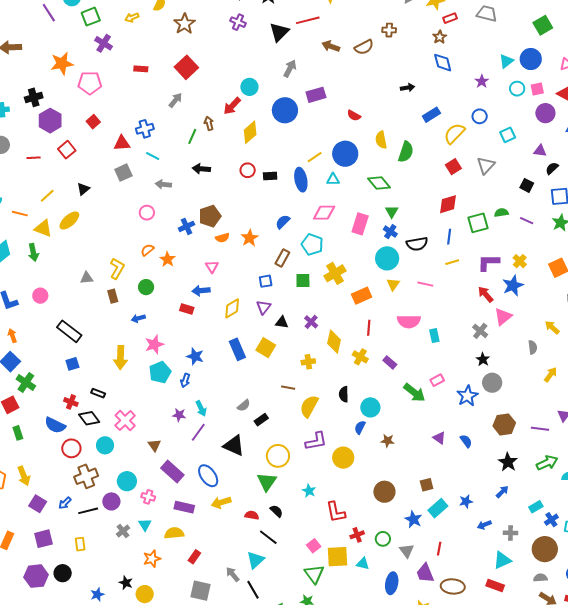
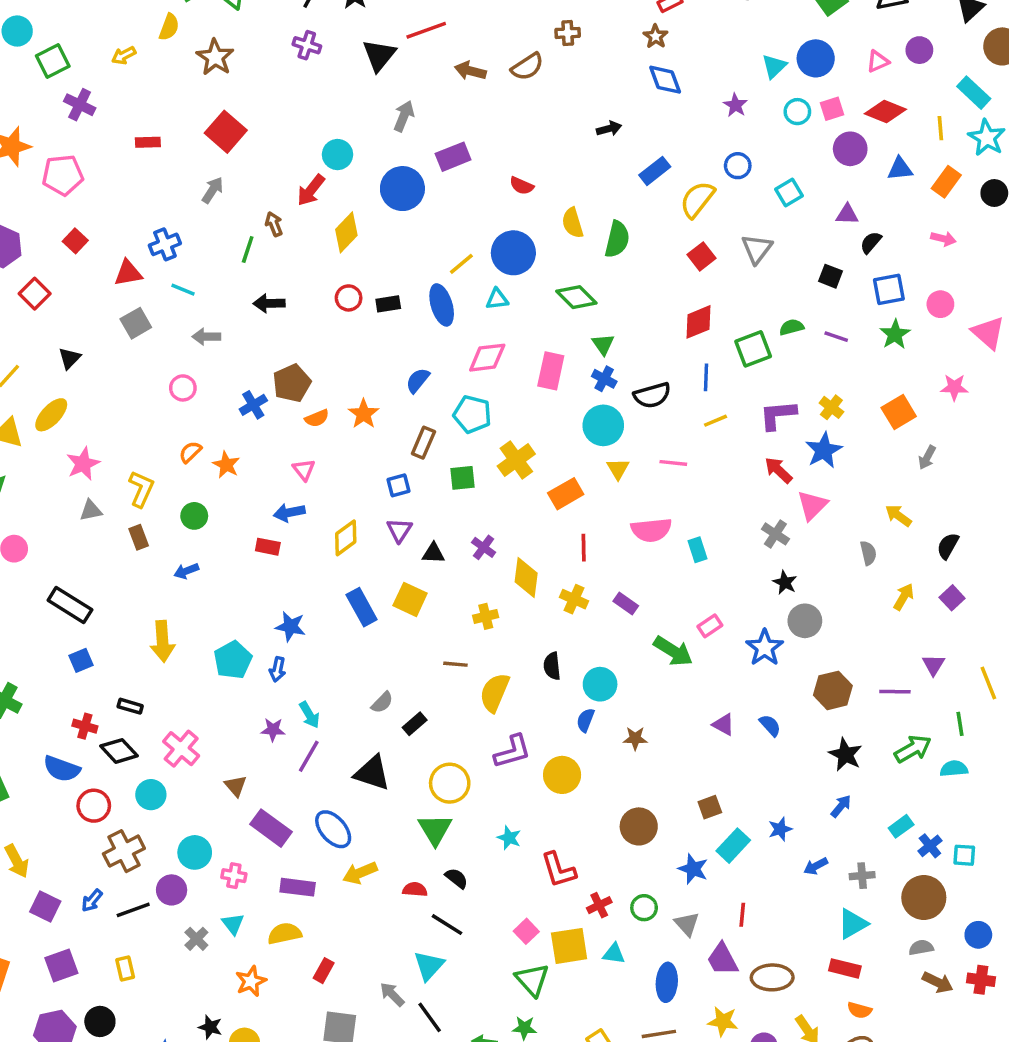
pink star: (154, 344) -> (83, 464), moved

